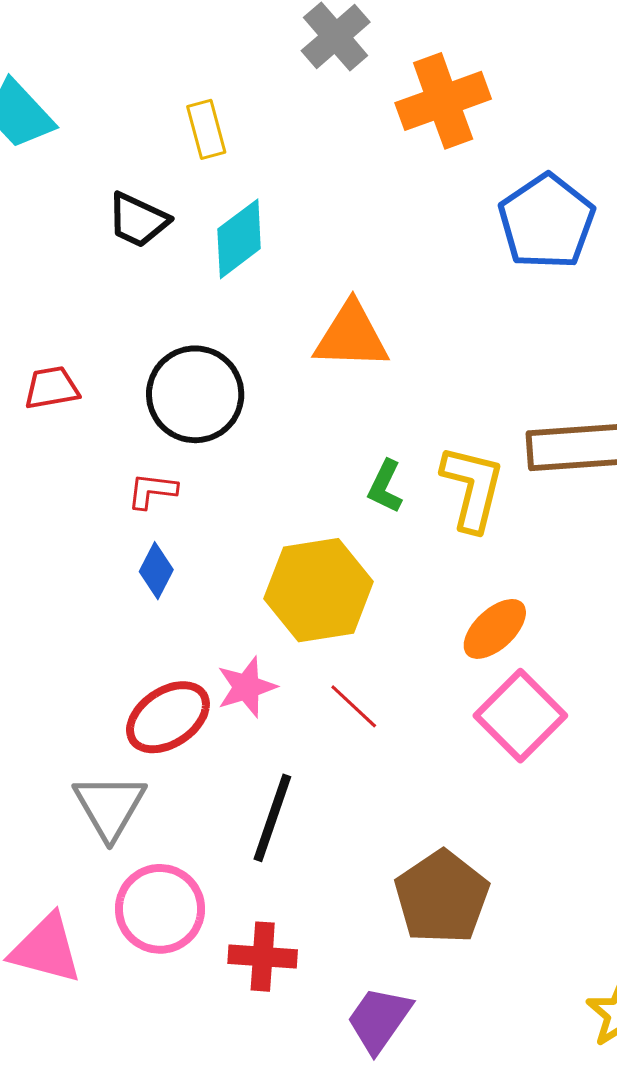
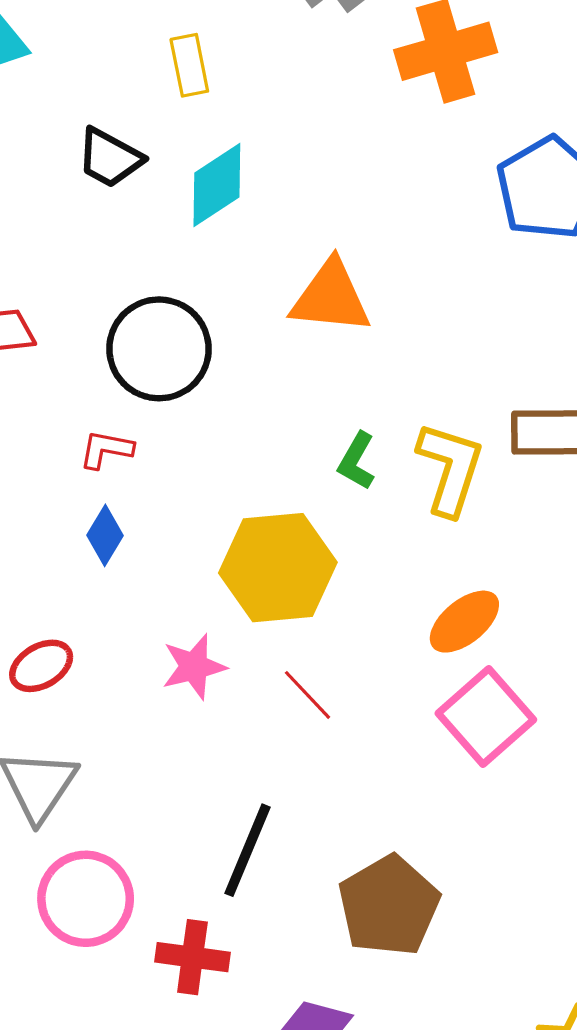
red ellipse: (168, 717) -> (41, 666), moved, size x0.7
black line: (272, 818) -> (248, 850), moved

